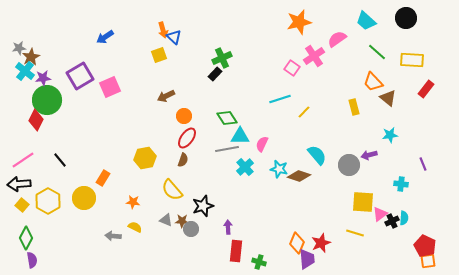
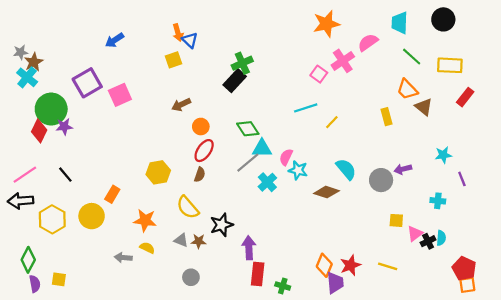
cyan trapezoid: (366, 21) -> (400, 23), turned 50
black rectangle: (215, 74) -> (235, 81), size x1.5
purple star: (43, 78) -> (64, 127), moved
cyan star: (390, 135) -> (443, 155), moved
gray line: (227, 149) -> (248, 163), turned -30
cyan star: (279, 169) -> (298, 170), moved
orange star: (133, 202) -> (145, 220), size x1.5
yellow square: (363, 202) -> (396, 220), size x0.6
yellow square: (22, 205) -> (59, 279), moved, turned -32
purple arrow: (228, 227) -> (249, 248), size x1.5
gray circle: (191, 229) -> (191, 277), moved
yellow line: (355, 233) -> (388, 266), moved

